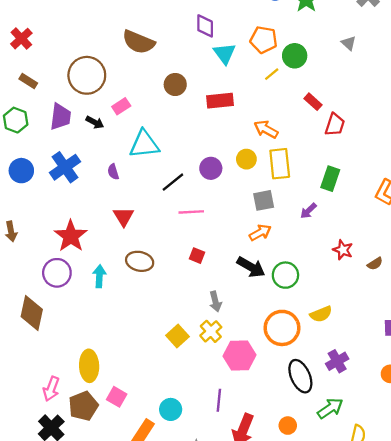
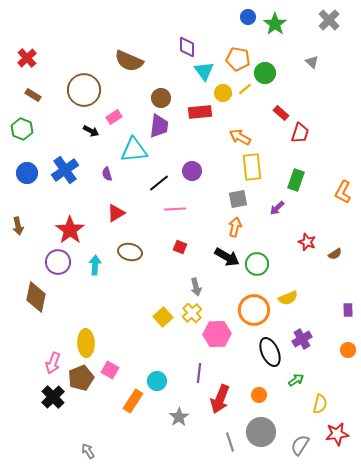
purple trapezoid: (60, 117) -> (159, 126), moved
yellow circle: (246, 159) -> (223, 93), moved
red triangle: (124, 217) -> (116, 213), turned 30
orange arrow: (260, 233) -> (235, 227), turned -48
green arrow: (330, 408) -> (296, 380), size x0.7

